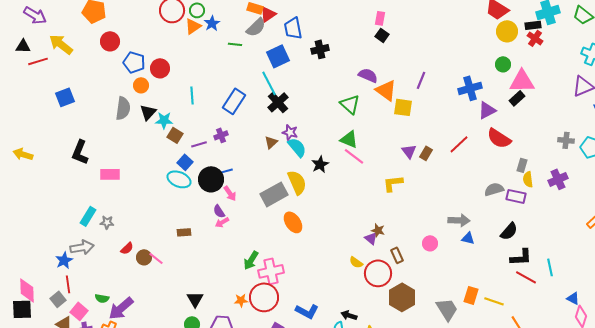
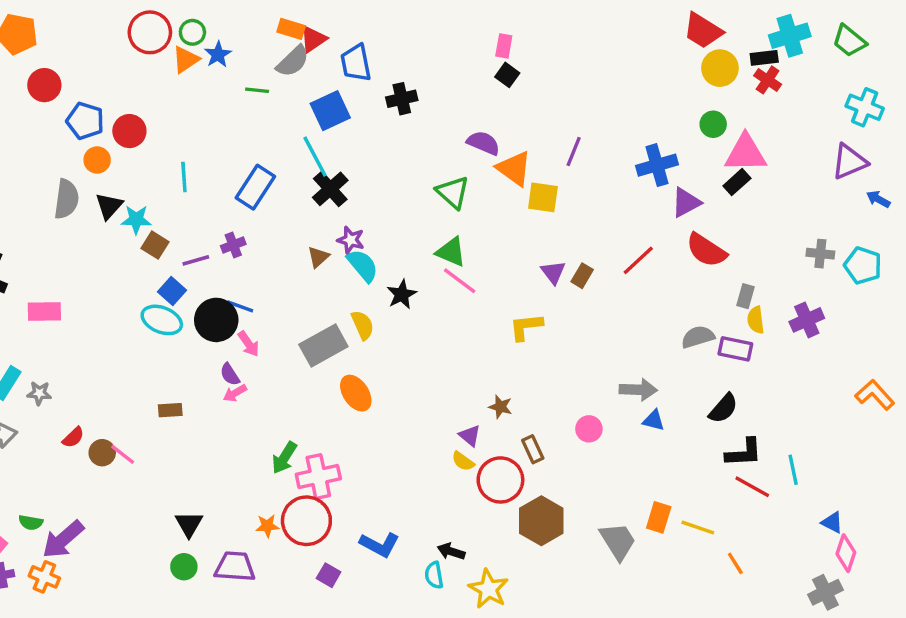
blue line: (225, 171) -> (240, 306), turned 35
yellow semicircle: (297, 182) -> (363, 325), size x0.7
purple triangle: (371, 238) -> (470, 436), moved

